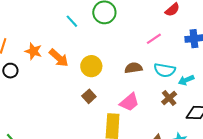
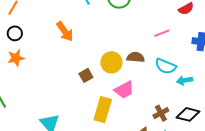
orange star: (33, 51) -> (16, 58), moved, turned 30
yellow circle: (91, 66) -> (111, 62), moved
brown cross: (169, 98) -> (161, 113), moved

